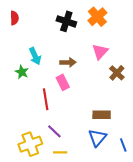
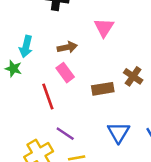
cyan arrow: (35, 56) -> (26, 47), turned 48
brown cross: (117, 73) -> (133, 76), moved
brown rectangle: (102, 115) -> (103, 89), moved

